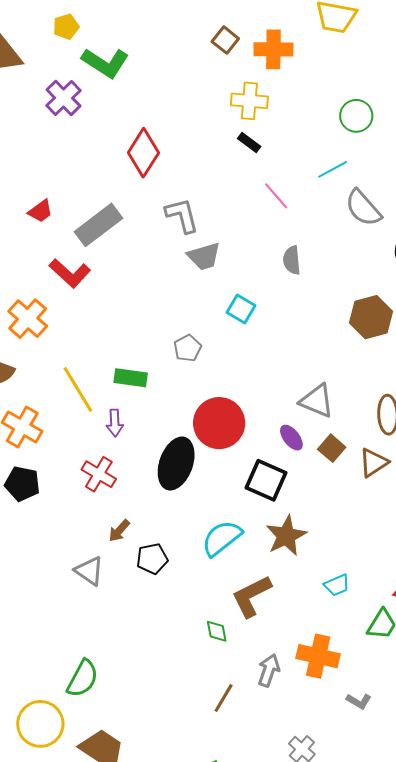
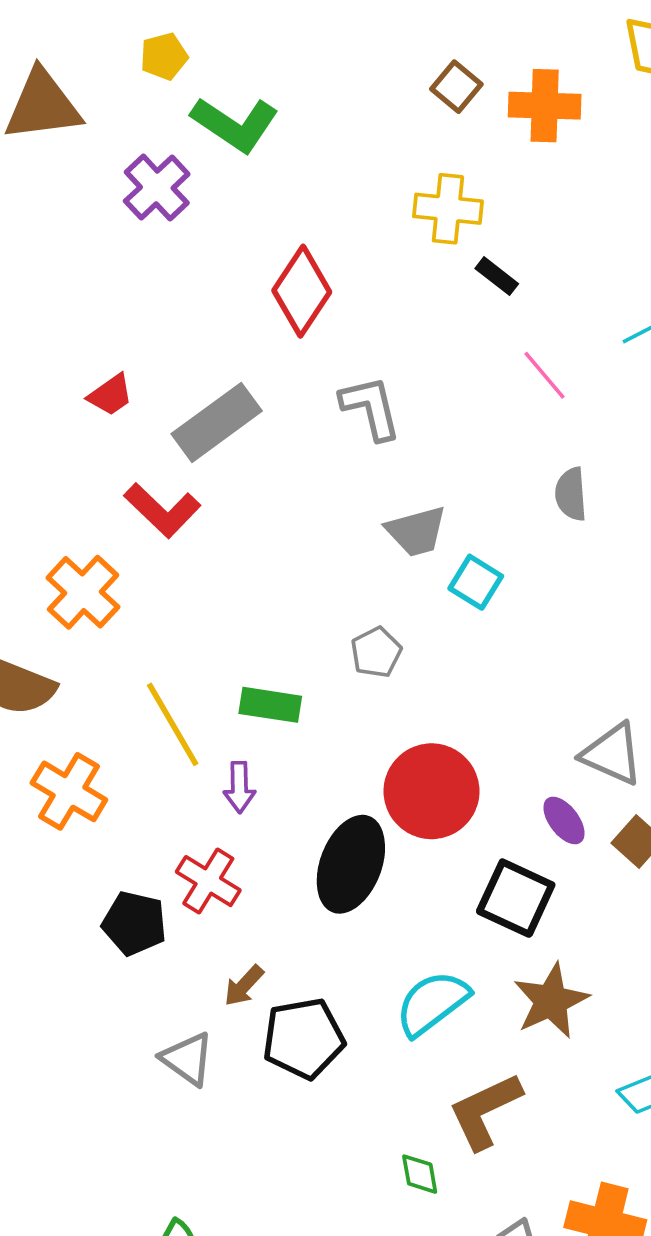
yellow cross: (249, 101) -> (448, 209), moved
gray trapezoid: (204, 256) -> (416, 531), moved
black pentagon: (22, 484) -> (134, 923), moved
black pentagon: (152, 559) -> (303, 1038), size x1.4

